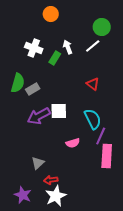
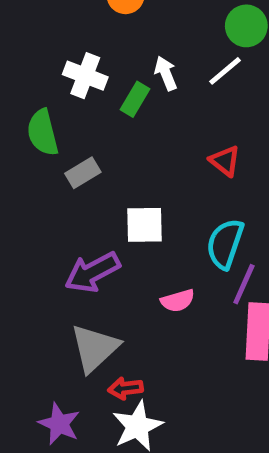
green semicircle: (18, 83) -> (43, 132), moved, turned 150
purple arrow: (39, 116) -> (92, 272), moved
cyan semicircle: (93, 119) -> (225, 244), turned -135
gray triangle: (38, 163) -> (95, 348), size x1.6

